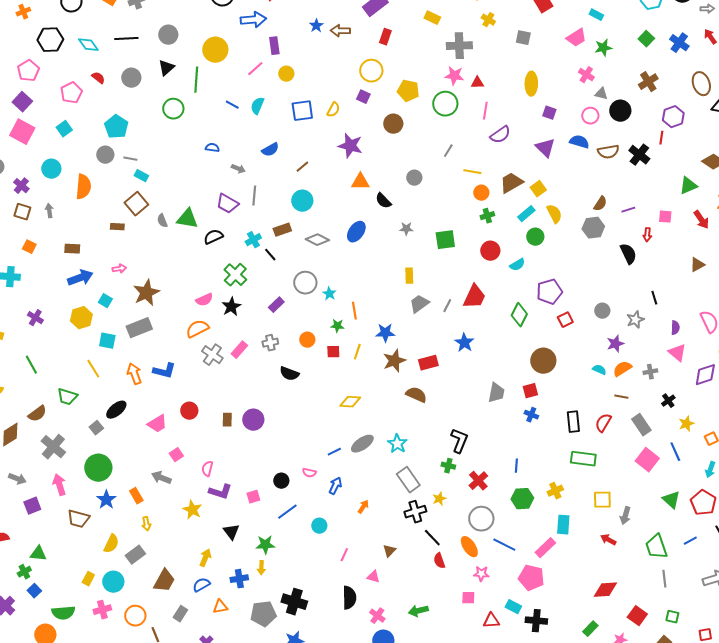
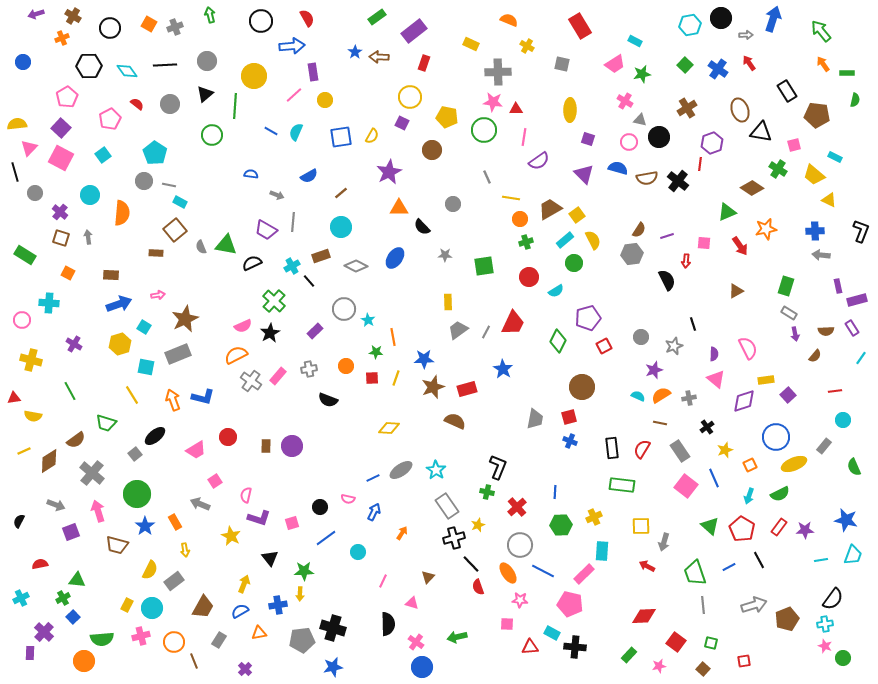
purple star: (350, 146) -> (389, 172), turned 30
gray line: (448, 151) -> (487, 177), turned -56

